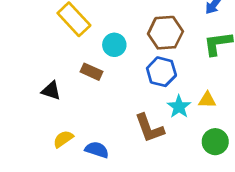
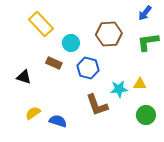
blue hexagon: (161, 72) -> (88, 68), moved
cyan star: (179, 107) -> (119, 89), turned 30

